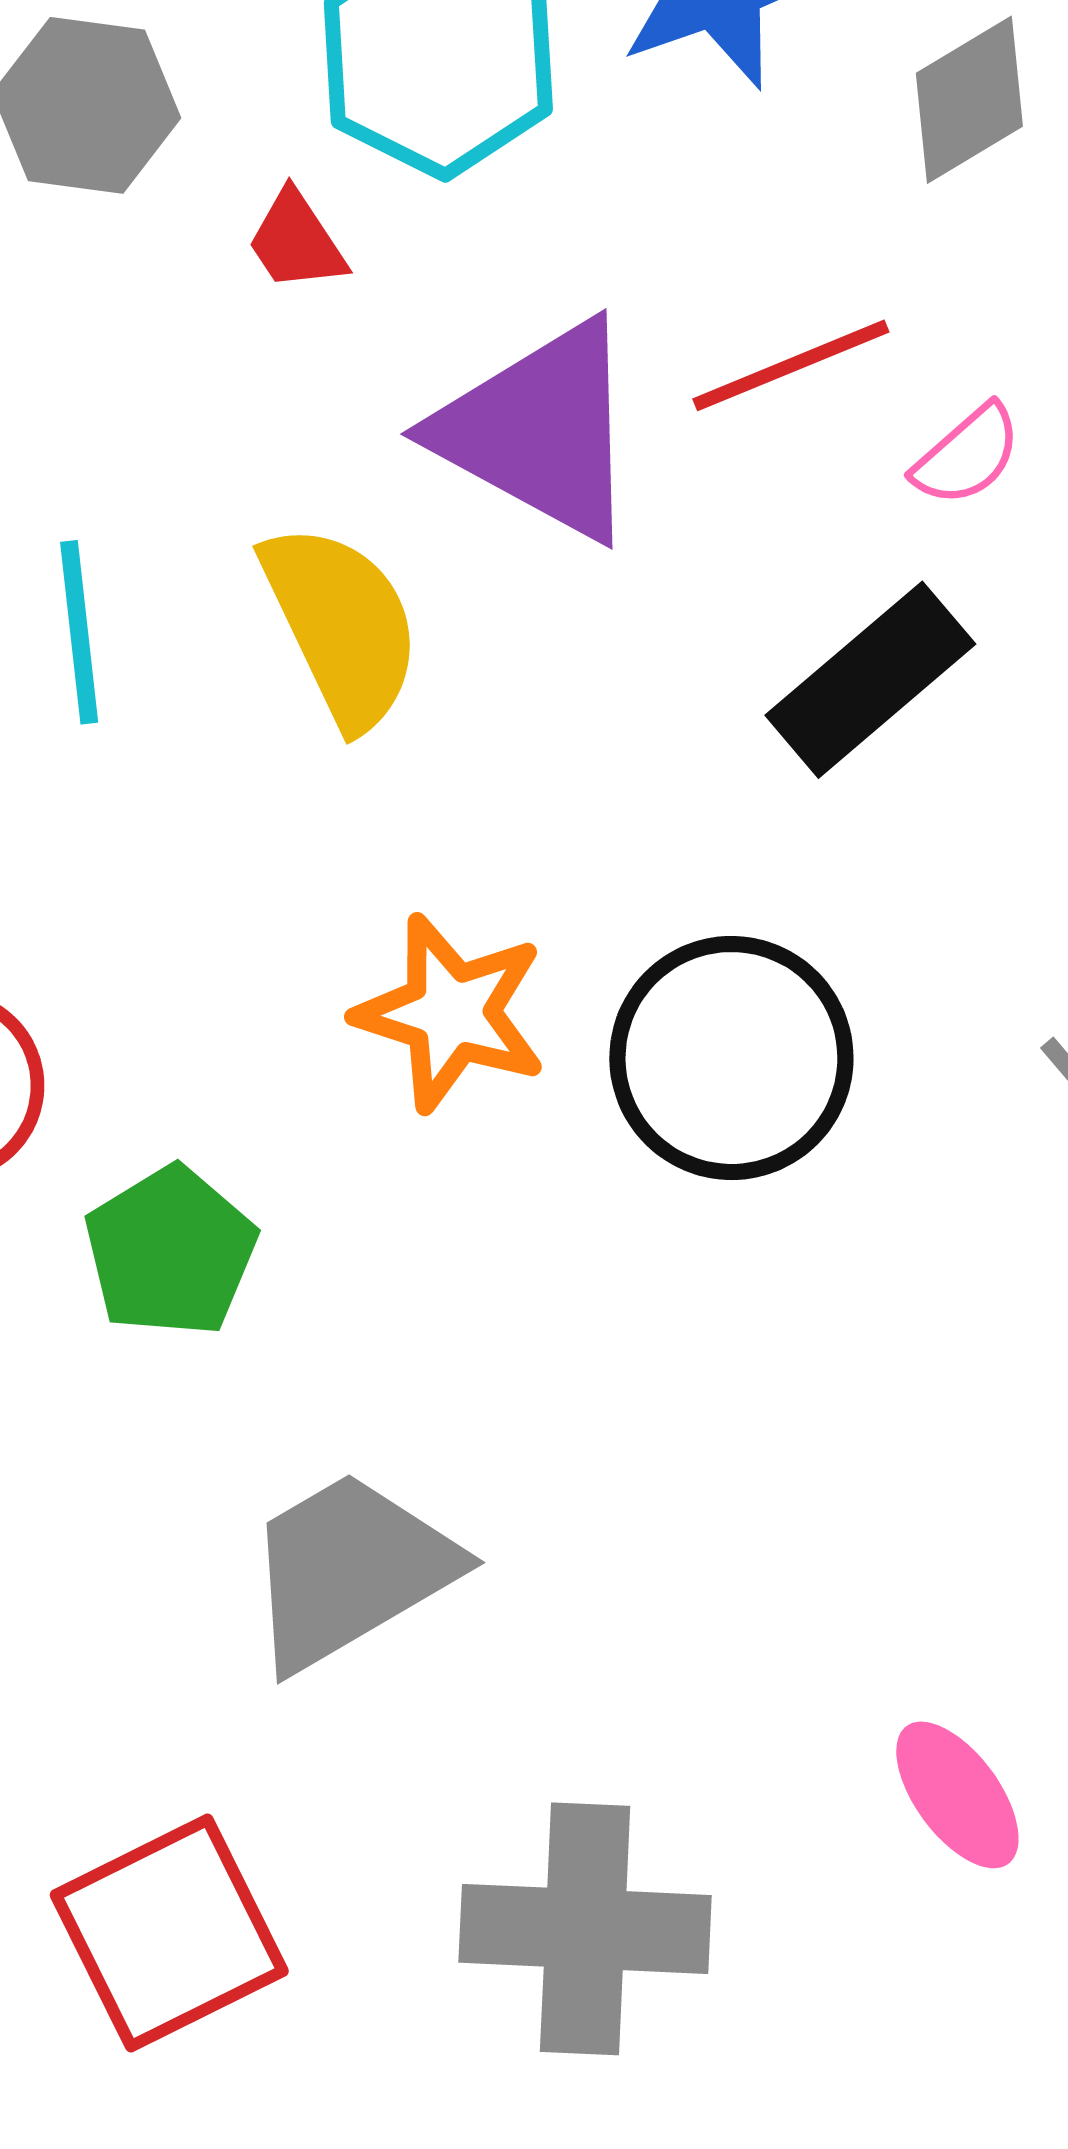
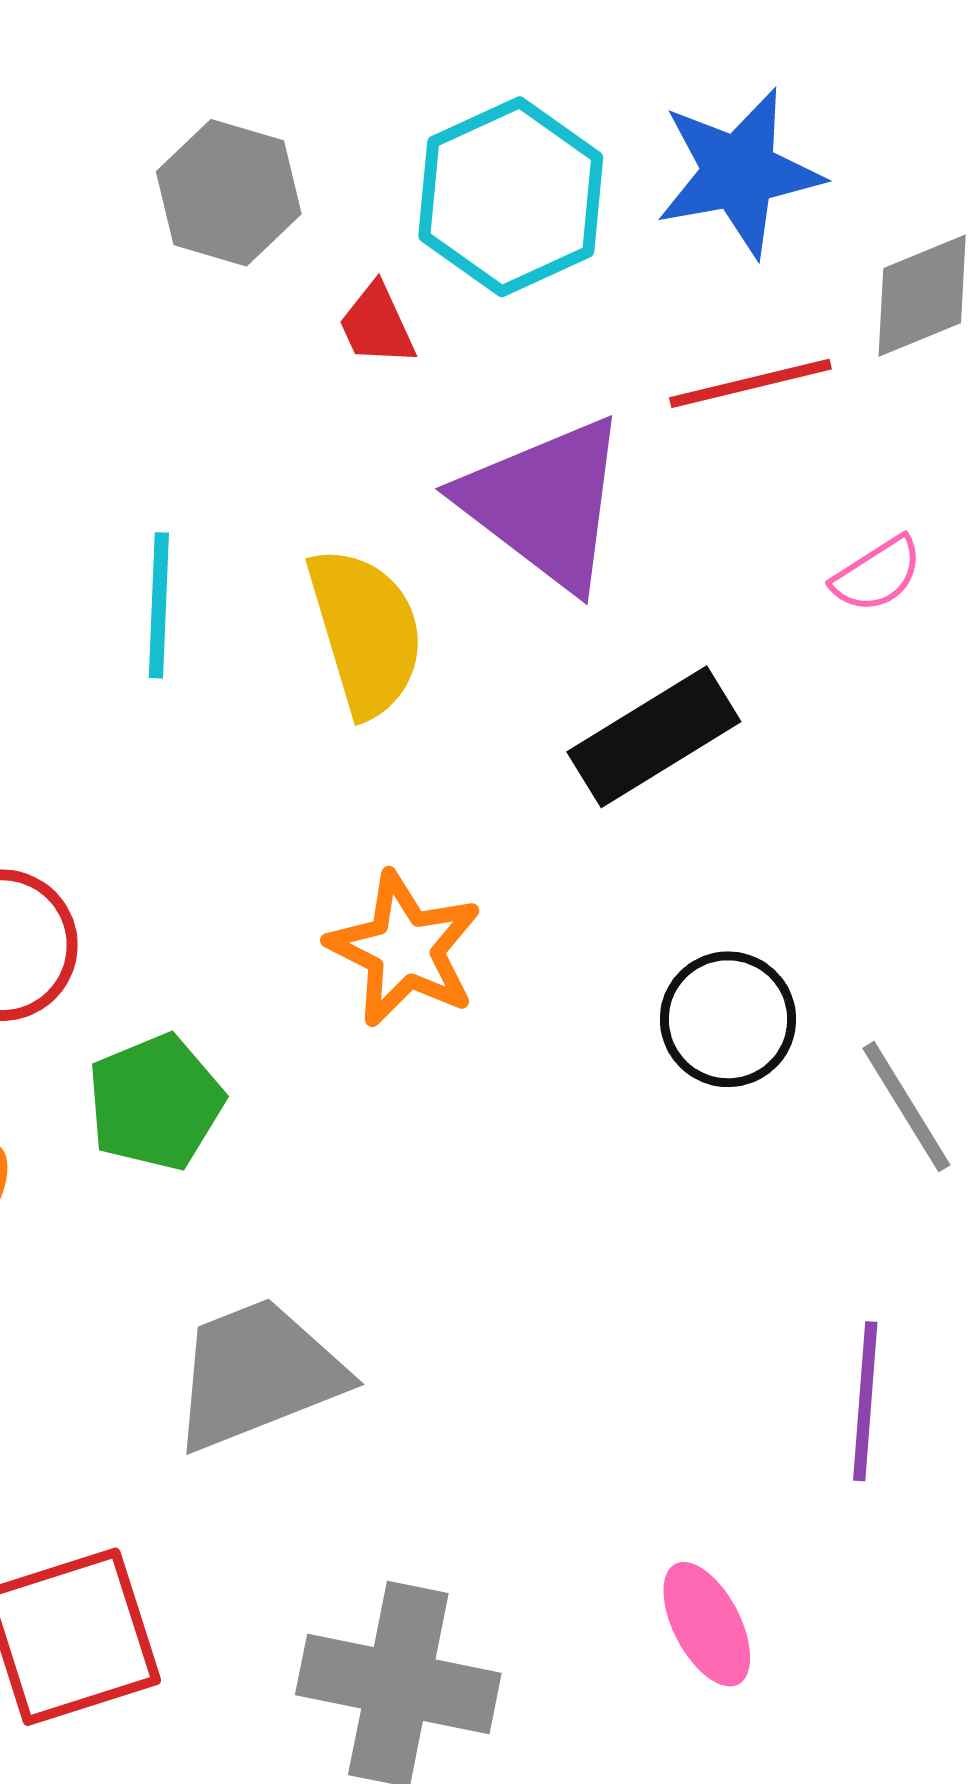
red line: (791, 365) -> (750, 383), moved
black rectangle: (870, 680) -> (654, 737), moved
black circle: (731, 1058) -> (728, 1019), moved, size x0.7

